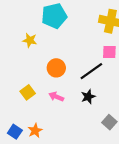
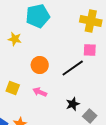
yellow square: (28, 92) -> (13, 88), turned -32
black star: (88, 97) -> (73, 104), moved

